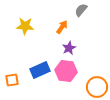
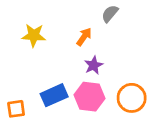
orange circle: (97, 87) -> (132, 98), moved

